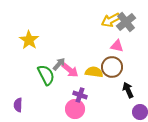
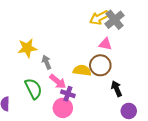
yellow star: (29, 40) -> (27, 48), moved, turned 30
gray arrow: (59, 64) -> (47, 62), turned -64
pink arrow: (70, 70) -> (58, 82), moved
green semicircle: (46, 75) -> (33, 89), moved

